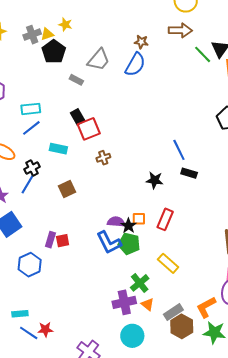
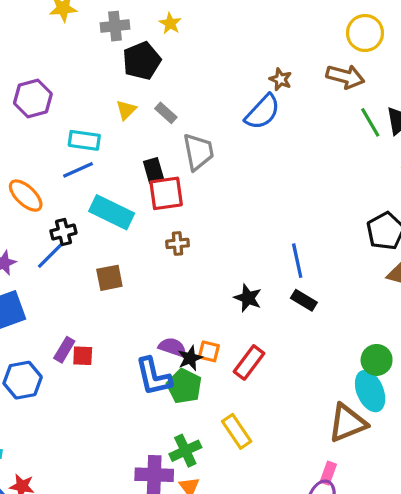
yellow triangle: (47, 34) -> (126, 110), moved, turned -40
gray trapezoid: (99, 60) -> (198, 152), moved, turned -65
cyan rectangle: (58, 149) -> (112, 212), size x1.5

